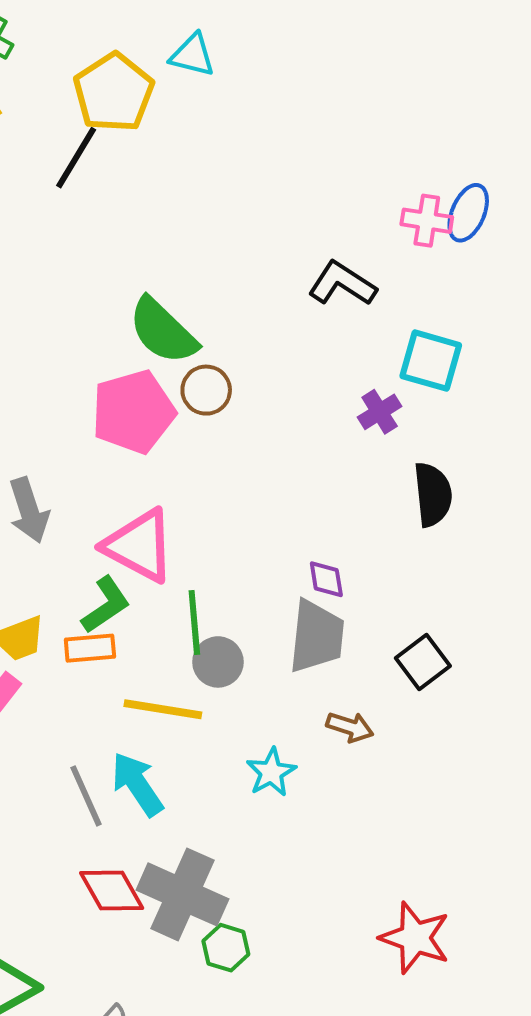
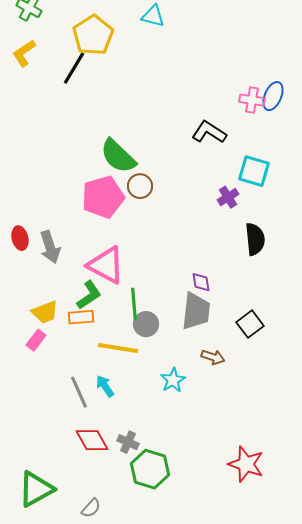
cyan triangle: (192, 55) -> (153, 16), moved
cyan arrow: (137, 784) -> (105, 386), size x0.7
gray cross: (183, 894) -> (128, 442), size x0.5
green hexagon: (226, 948) -> (150, 469), size x1.6

